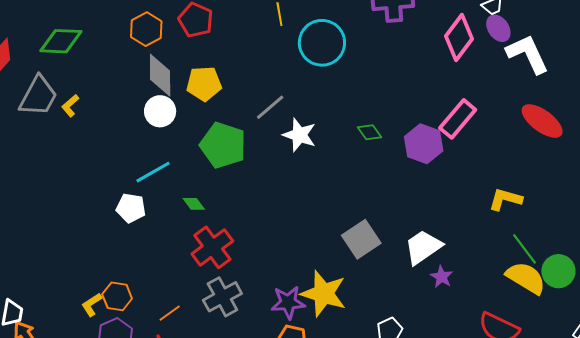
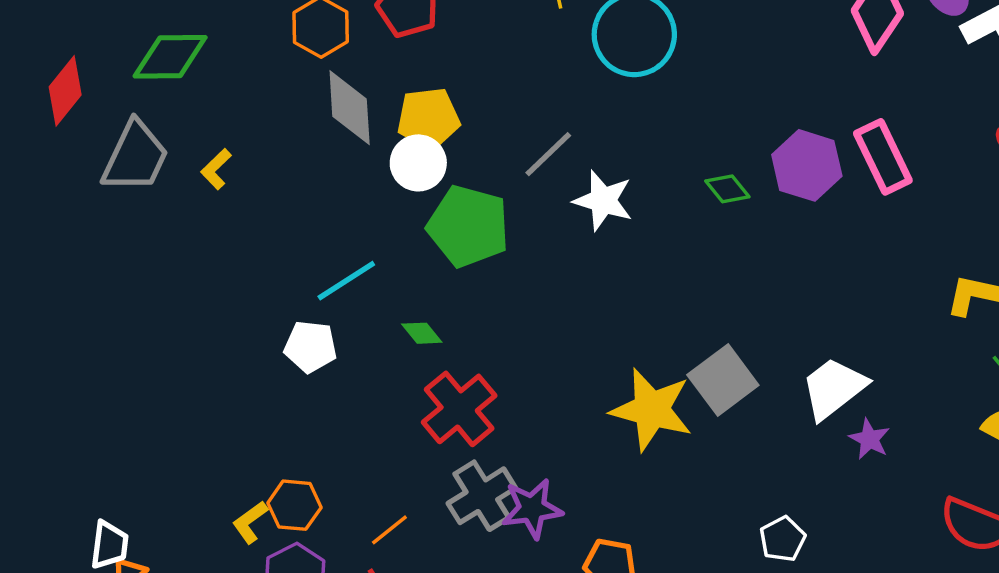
yellow L-shape: (70, 106) -> (216, 169), moved
white circle: (160, 111) -> (418, 163), moved
pink rectangle: (458, 119) -> (883, 157), turned -63
purple hexagon: (424, 144) -> (807, 165), moved
yellow star: (324, 293) -> (652, 410), moved
purple star: (288, 302) -> (532, 509), moved

